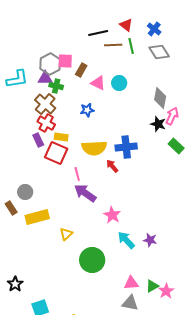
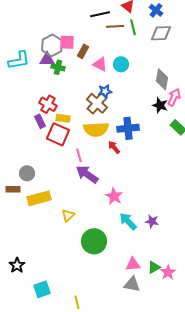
gray diamond: (159, 52) -> (161, 33), turned -60
brown cross: (45, 104) -> (97, 103), moved
blue star: (87, 110) -> (105, 91), moved
brown rectangle: (11, 208) -> (13, 189), turned -56

